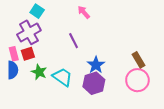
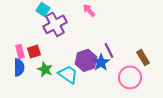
purple cross: (29, 32) -> (55, 24), moved
purple line: (74, 41) -> (109, 50), moved
pink circle: (137, 80) -> (130, 77), moved
purple hexagon: (94, 83) -> (86, 60), moved

